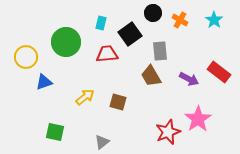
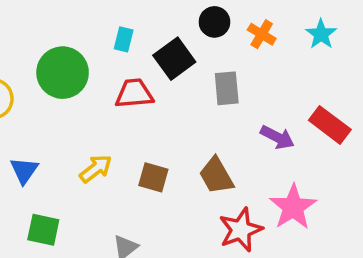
brown trapezoid: (151, 76) -> (216, 176), moved
blue triangle: (44, 82) -> (24, 170), moved, turned -36

